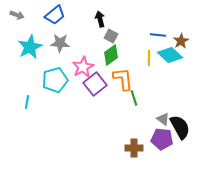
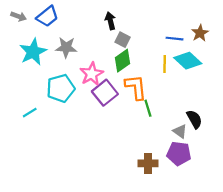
blue trapezoid: (55, 15) -> (47, 16), moved
brown star: (181, 41) -> (200, 33), moved
cyan line: (27, 102) -> (30, 113), turned 48
black semicircle: (180, 127) -> (194, 119), moved, size x0.7

